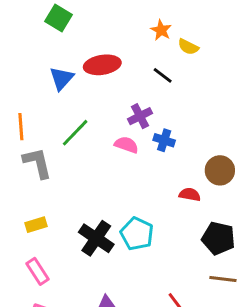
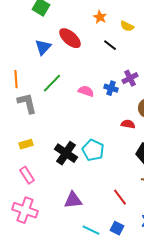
orange star: (161, 30) -> (100, 17), moved
red ellipse: (102, 65) -> (70, 38), turned 50
purple cross: (140, 116) -> (130, 78), moved

